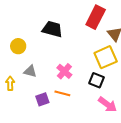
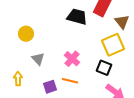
black trapezoid: (52, 29) -> (77, 17), moved
gray triangle: (30, 71) -> (38, 59), turned 32
yellow arrow: (10, 83) -> (18, 79), moved

